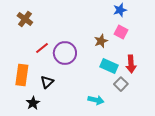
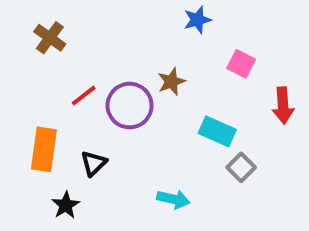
blue star: (120, 10) -> (197, 20), moved
brown star: (101, 41) -> (171, 82), moved
red arrow: (131, 64) -> (283, 106), moved
cyan arrow: (96, 100) -> (173, 199), moved

